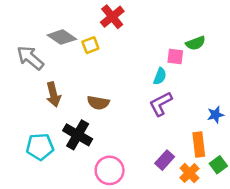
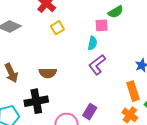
yellow square: (90, 45) -> (57, 28), moved
black cross: (78, 135) -> (36, 101), turned -30
purple rectangle: (165, 160) -> (90, 112), moved

